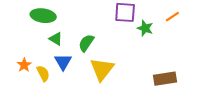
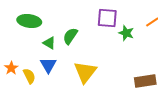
green triangle: (56, 39) -> (49, 43), moved
green semicircle: (86, 43) -> (70, 36), moved

